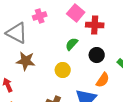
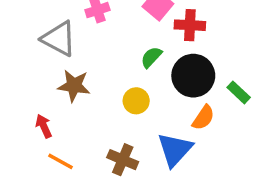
black circle: (97, 55) -> (193, 76), size x1.6

